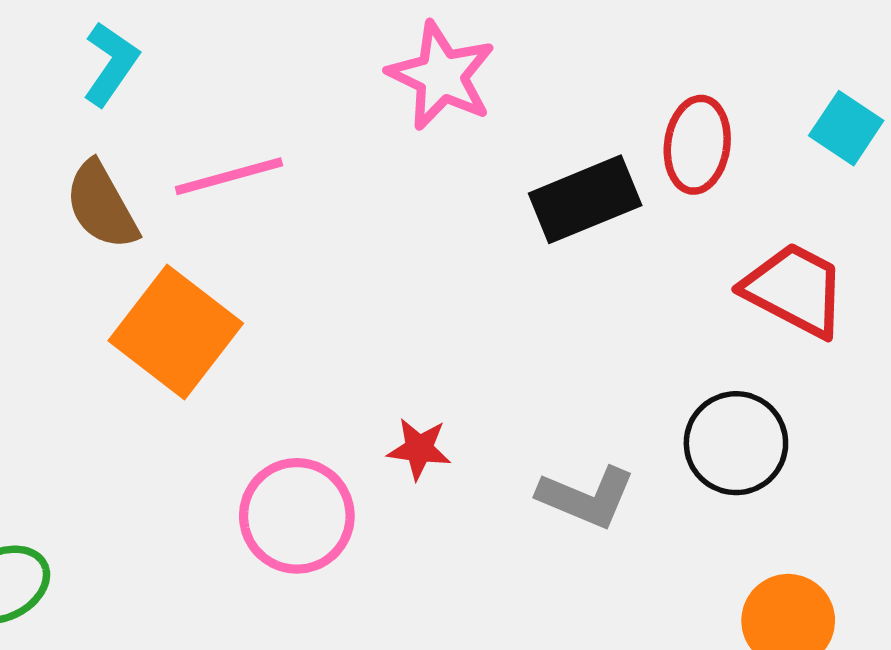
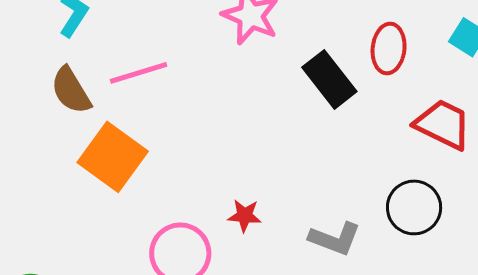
black rectangle: (585, 199) -> (329, 79), turned 76

